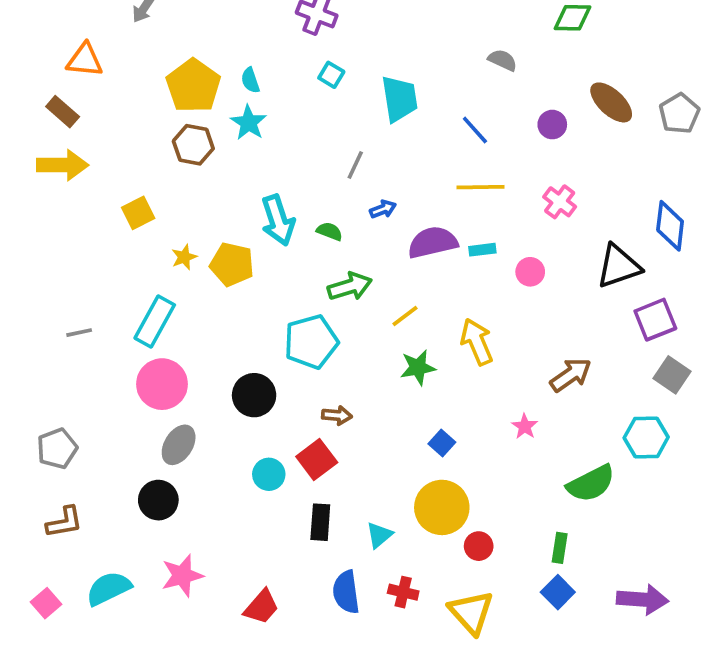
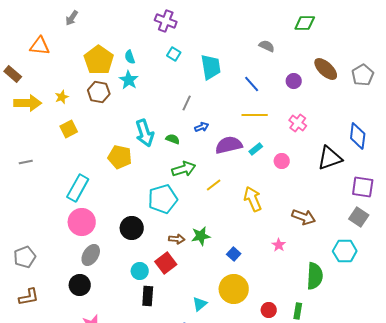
brown rectangle: (63, 112) -> (13, 74), moved
cyan rectangle: (482, 250) -> (256, 149), turned -32
yellow star: (184, 257) -> (62, 97), moved
purple square: (655, 320) -> (363, 187), moved, turned 30
gray line: (79, 333) -> (26, 162), moved
green star: (418, 368) -> (201, 236), moved
brown arrow: (571, 375) -> (304, 217), turned 55
green semicircle: (591, 483) -> (315, 276), turned -60
black rectangle: (320, 522) -> (148, 296), moved
red circle: (479, 546) -> (269, 310), moved

